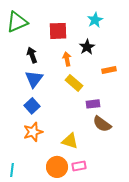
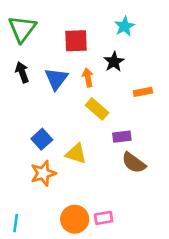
green triangle: (17, 22) -> (22, 29), turned -30
black arrow: (32, 55) -> (22, 72), moved
blue triangle: (34, 79) -> (56, 79), moved
yellow triangle: (70, 141) -> (76, 154), moved

